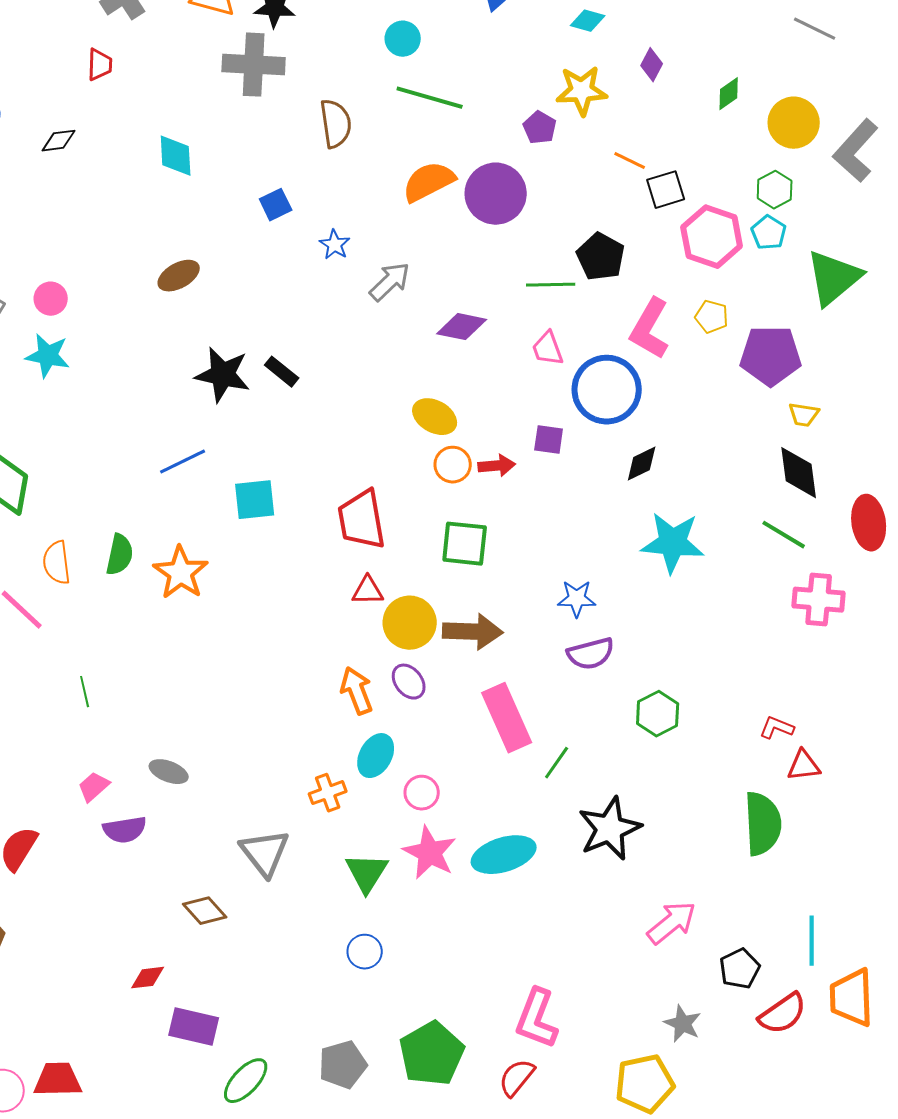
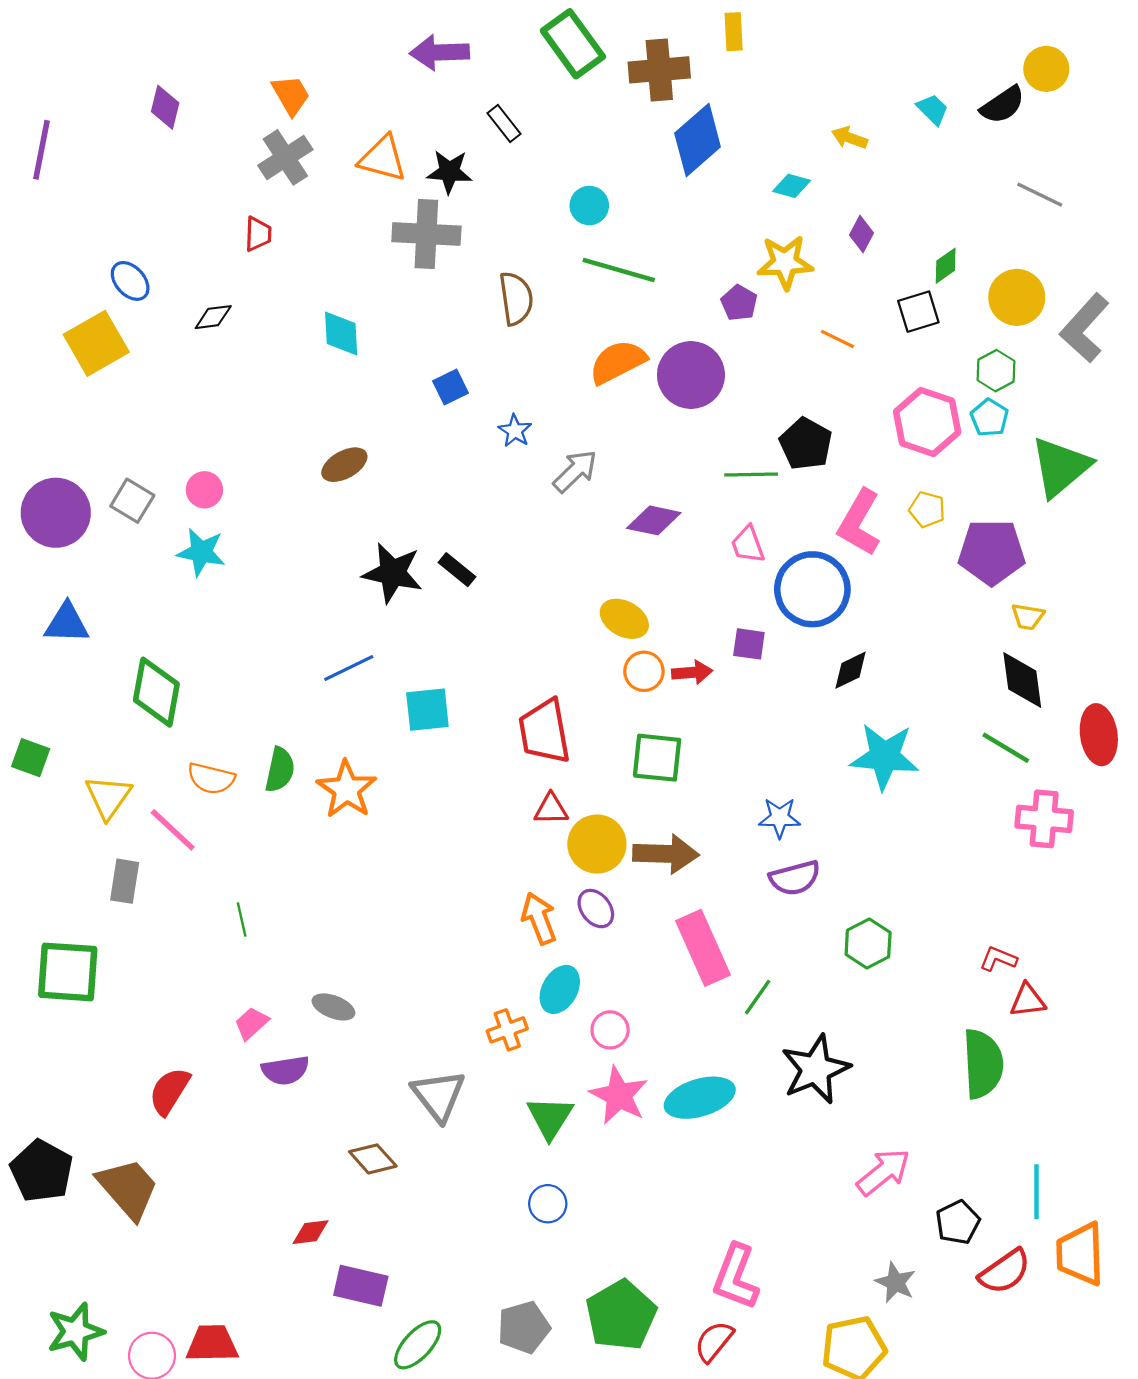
black square: (666, 190) -> (918, 312), moved
orange semicircle: (57, 563) -> (211, 778), turned -69

